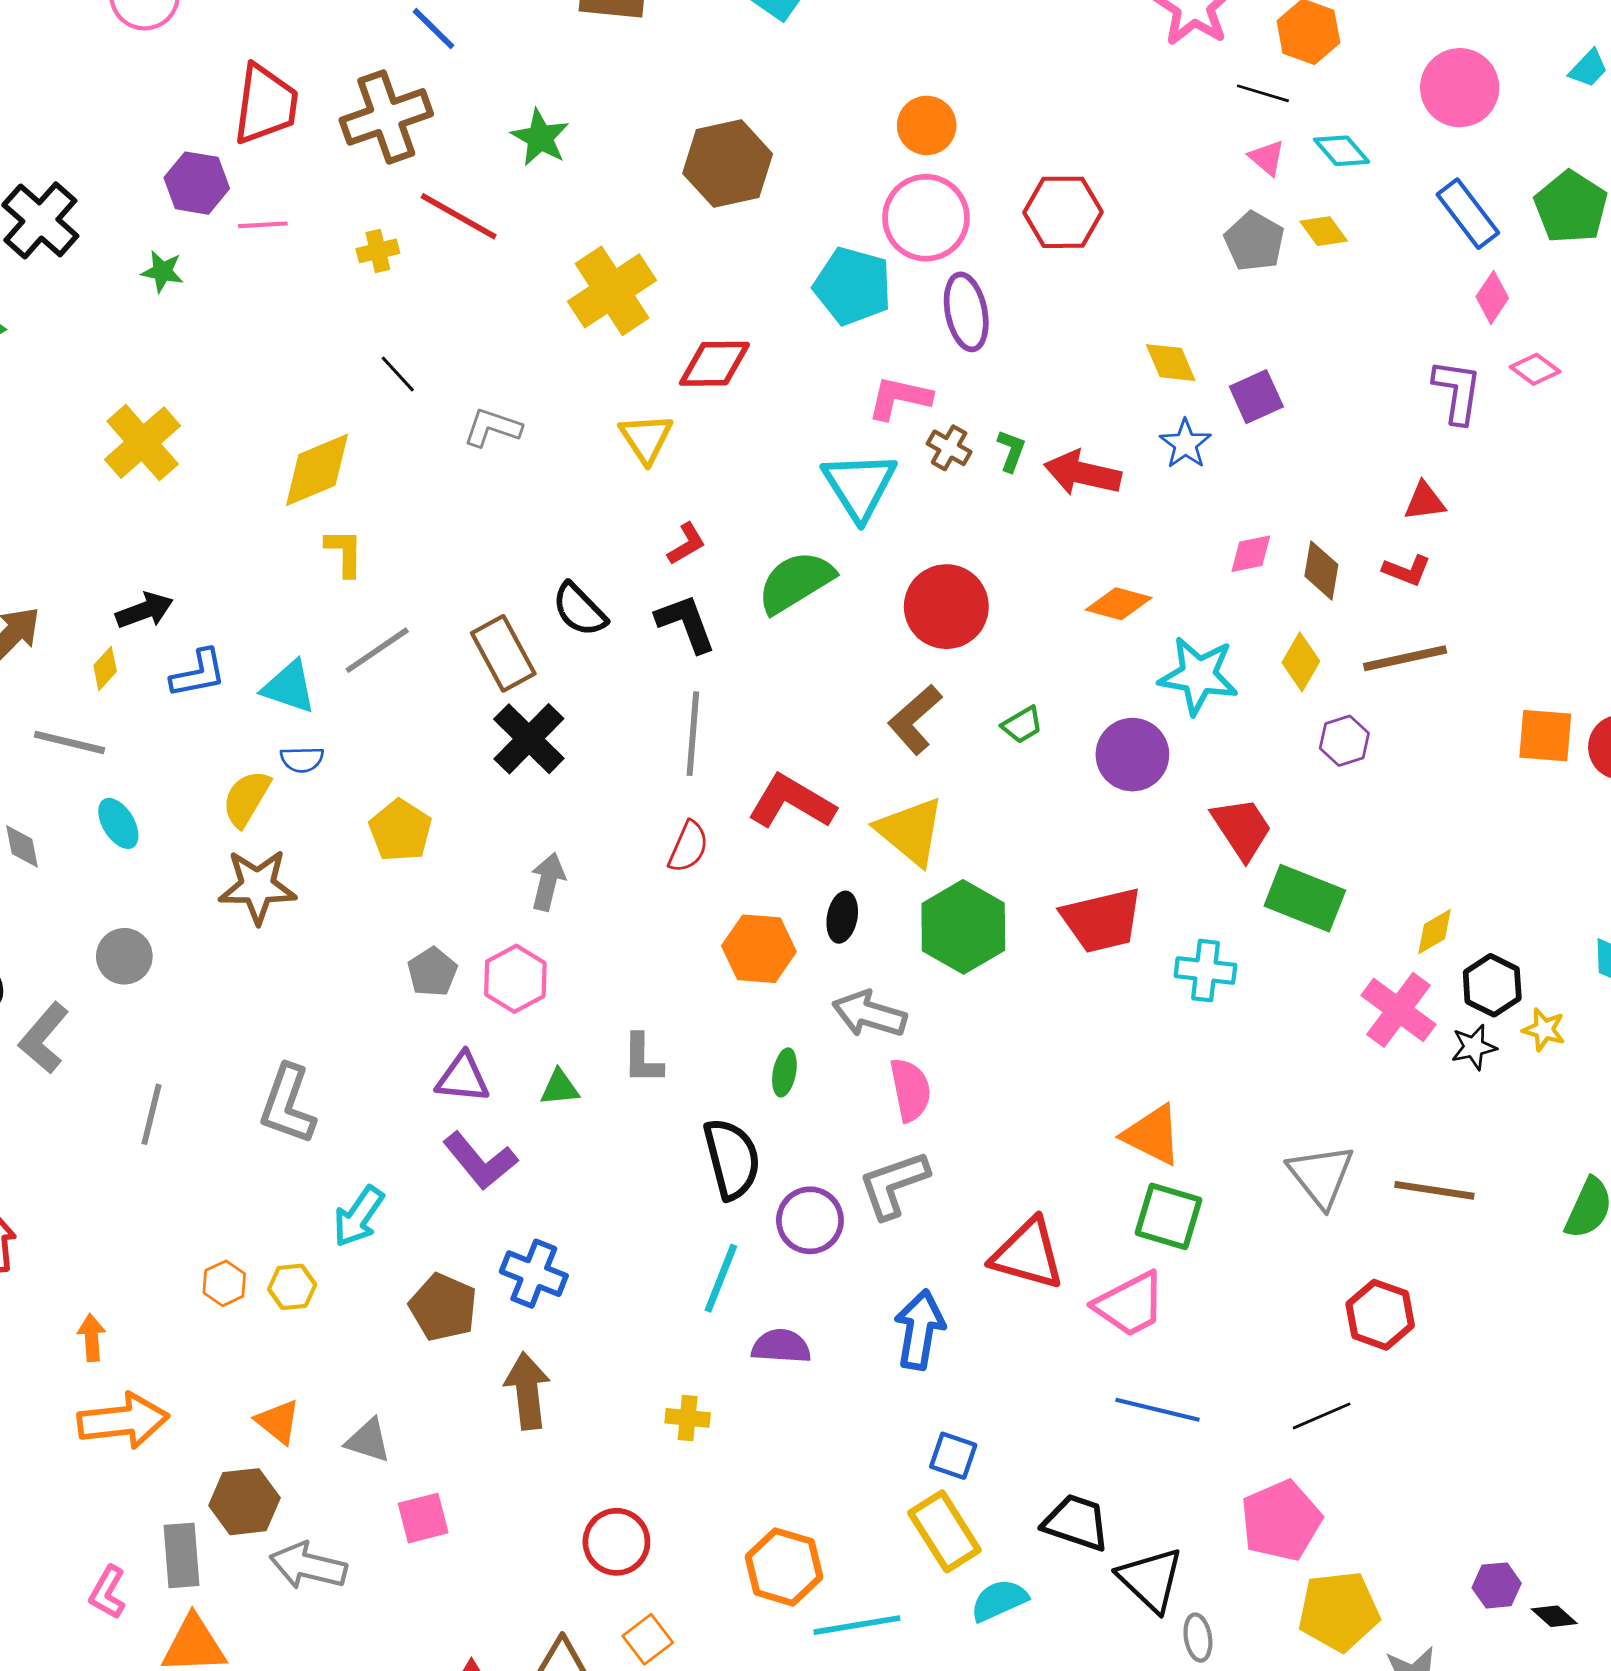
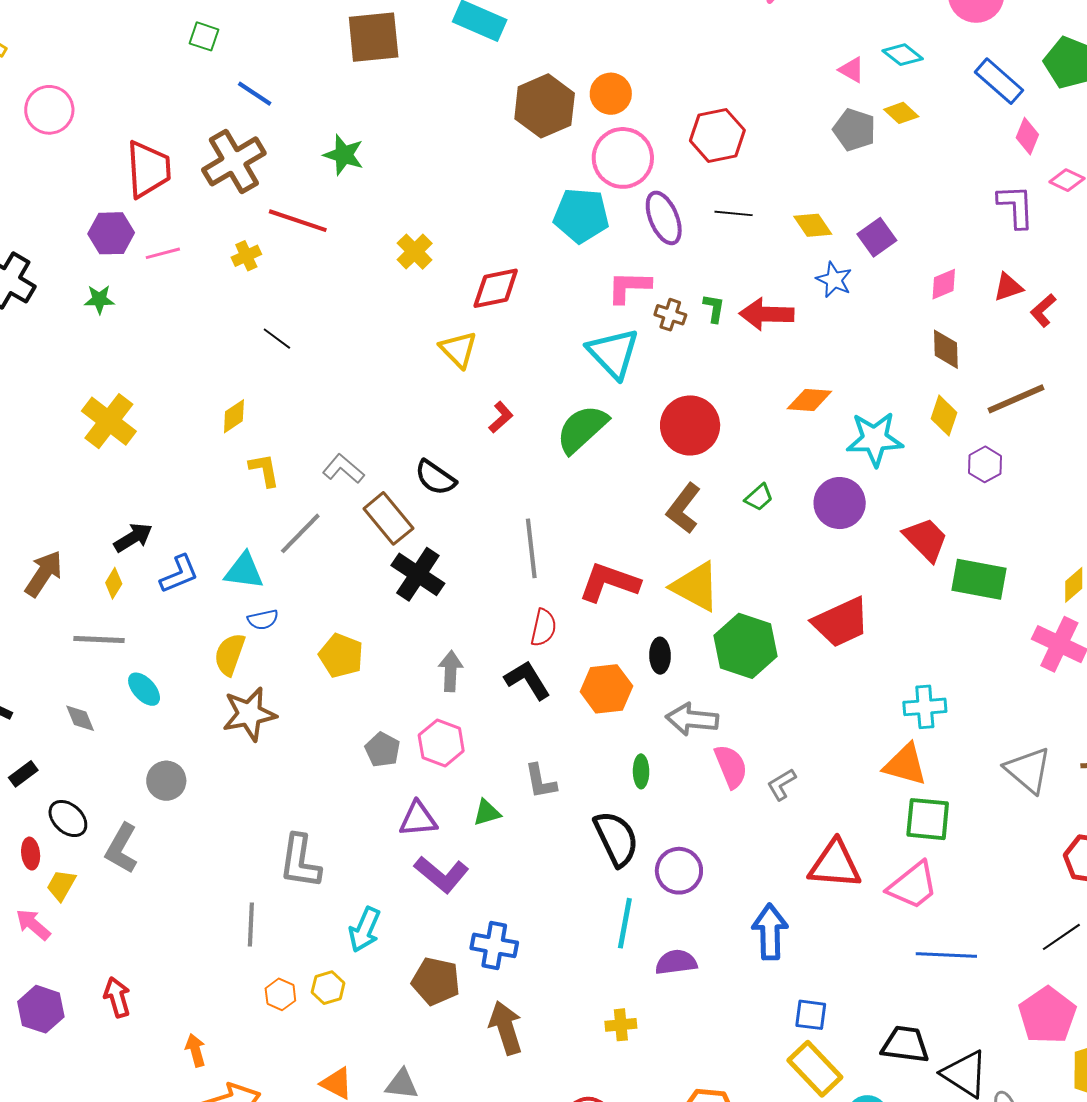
black line: (1263, 93) -> (734, 213), moved
brown hexagon: (728, 164) -> (545, 106), moved
yellow cross: (612, 291) -> (415, 252), size x0.6
gray L-shape: (492, 428) -> (343, 469), moved, turned 33
yellow diamond: (317, 470) -> (234, 416), size x0.6
pink diamond: (1251, 554) -> (944, 284), moved
red L-shape: (1407, 570) -> (1043, 310), moved, turned 128
black L-shape: (686, 623) -> (528, 680), moved
cyan cross: (1205, 971) -> (925, 707), moved
gray line: (152, 1114) -> (251, 924), moved
gray L-shape: (894, 1185) -> (781, 784), moved, size x0.6

